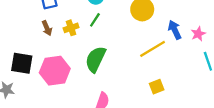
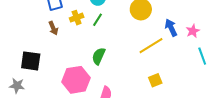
yellow cross: (71, 28) -> (77, 18), moved
green semicircle: (96, 59) -> (99, 56), size x0.7
pink hexagon: (55, 71) -> (76, 80), moved

